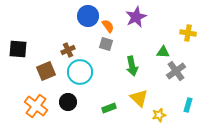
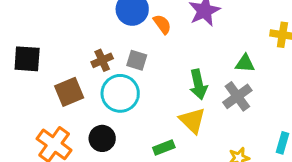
gray square: (106, 44) -> (137, 60), moved
gray cross: (176, 71) -> (237, 96), moved
yellow triangle: (139, 98) -> (192, 120), moved

